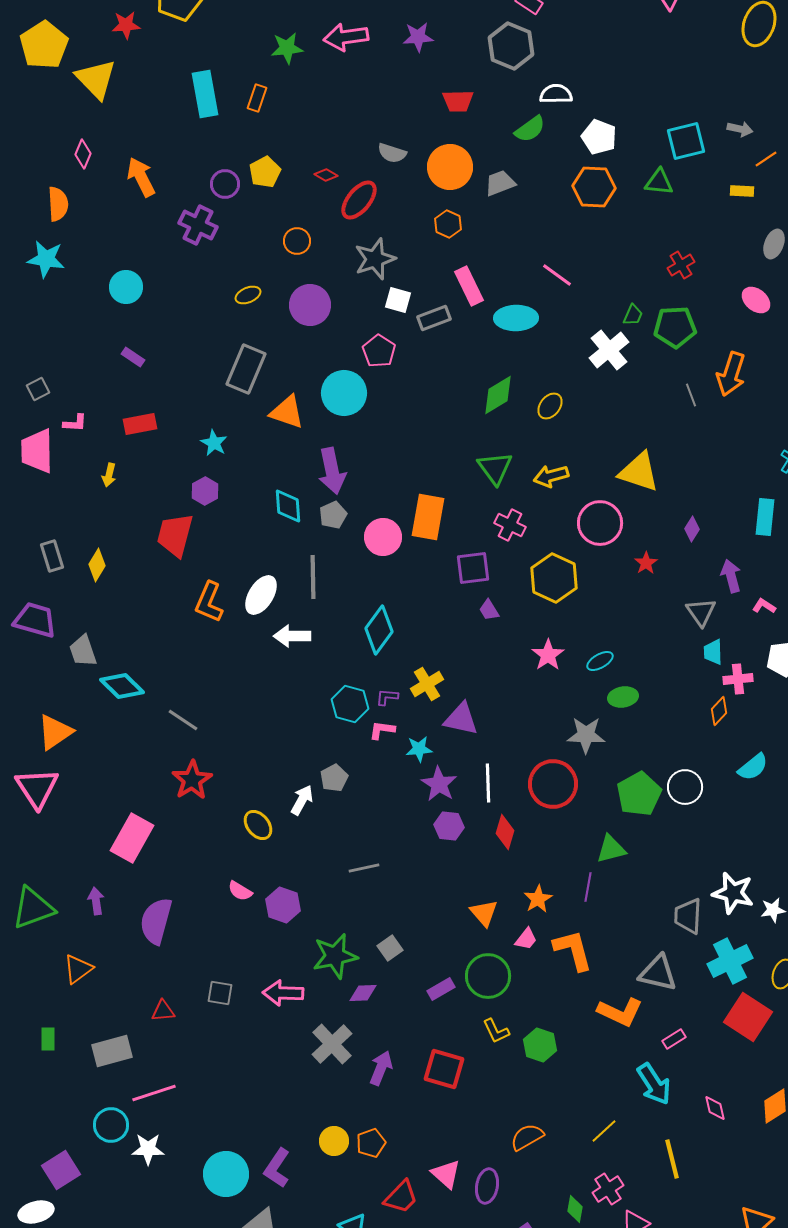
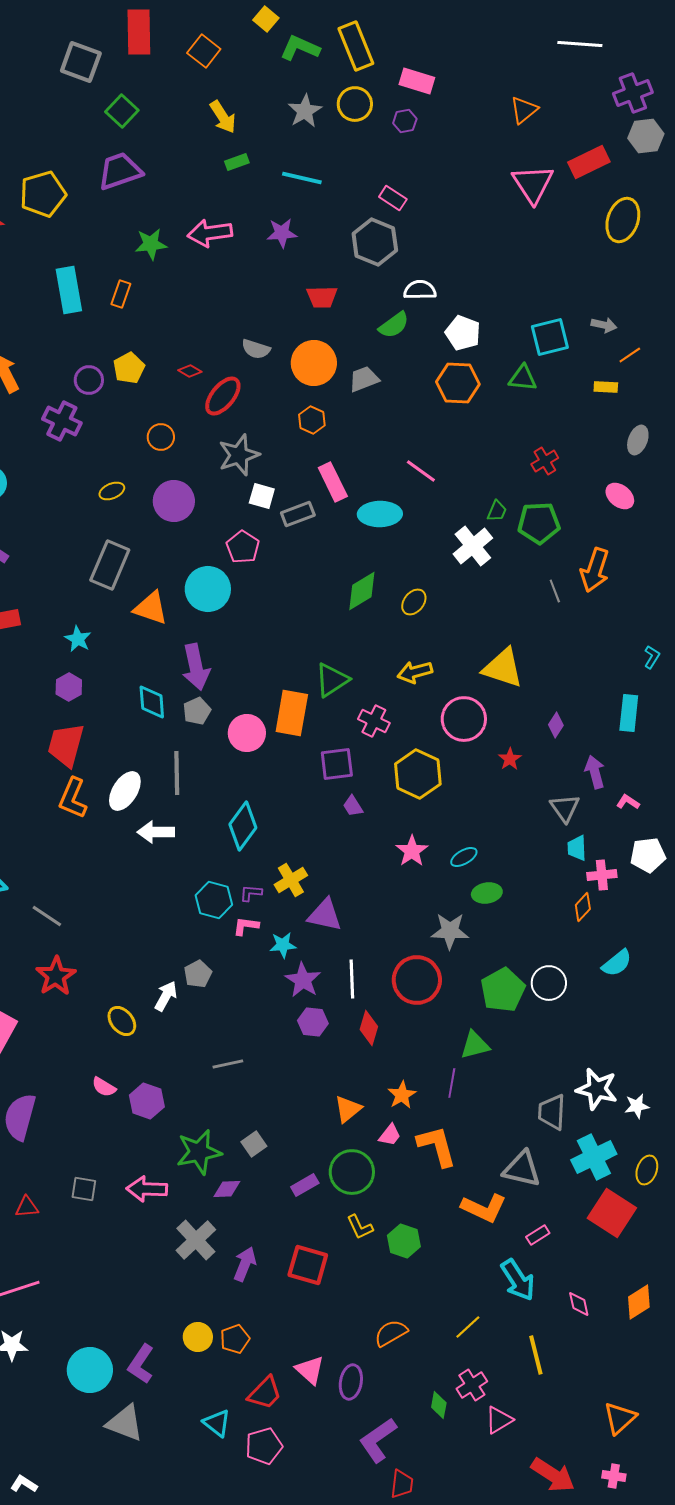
green triangle: (495, 468) -> (332, 680), moved, turned 33
red trapezoid: (175, 535) -> (66, 745), moved
orange triangle: (484, 913) -> (348, 1109), turned 32

